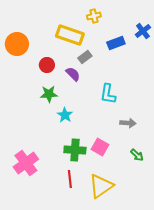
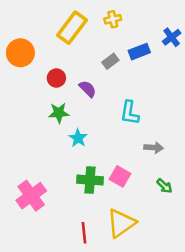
yellow rectangle: (70, 35) -> (72, 28), moved, turned -72
gray rectangle: (85, 57) -> (110, 61), moved
red line: (70, 179) -> (84, 233), moved

